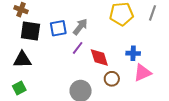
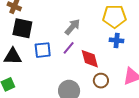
blue square: (58, 28) -> (43, 50), moved
blue cross: (133, 53) -> (117, 40), moved

